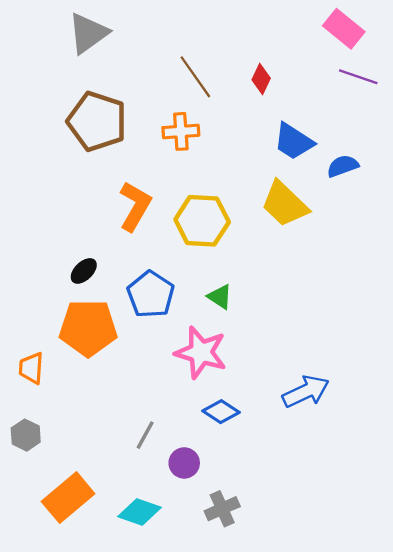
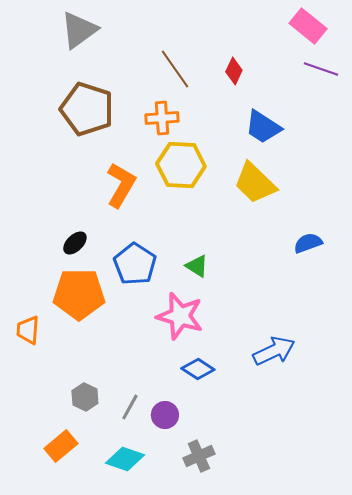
blue semicircle: (343, 166) -> (308, 243), moved
yellow hexagon: (202, 221) -> (181, 165), moved
gray hexagon: (26, 435) -> (85, 397), moved
gray line: (145, 435) -> (130, 407), moved
orange rectangle: (68, 498) -> (61, 446), size x0.7

